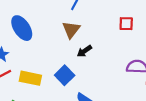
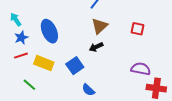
blue ellipse: (22, 28) -> (49, 31), moved
brown triangle: (71, 30) -> (100, 26), moved

